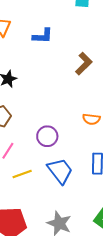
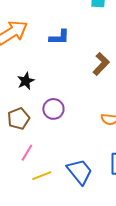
purple circle: (47, 136) -> (53, 109), moved

